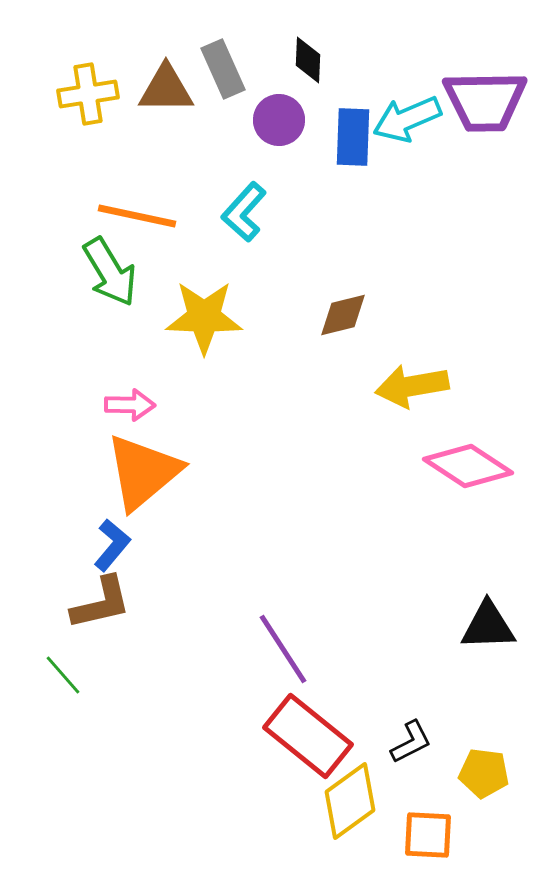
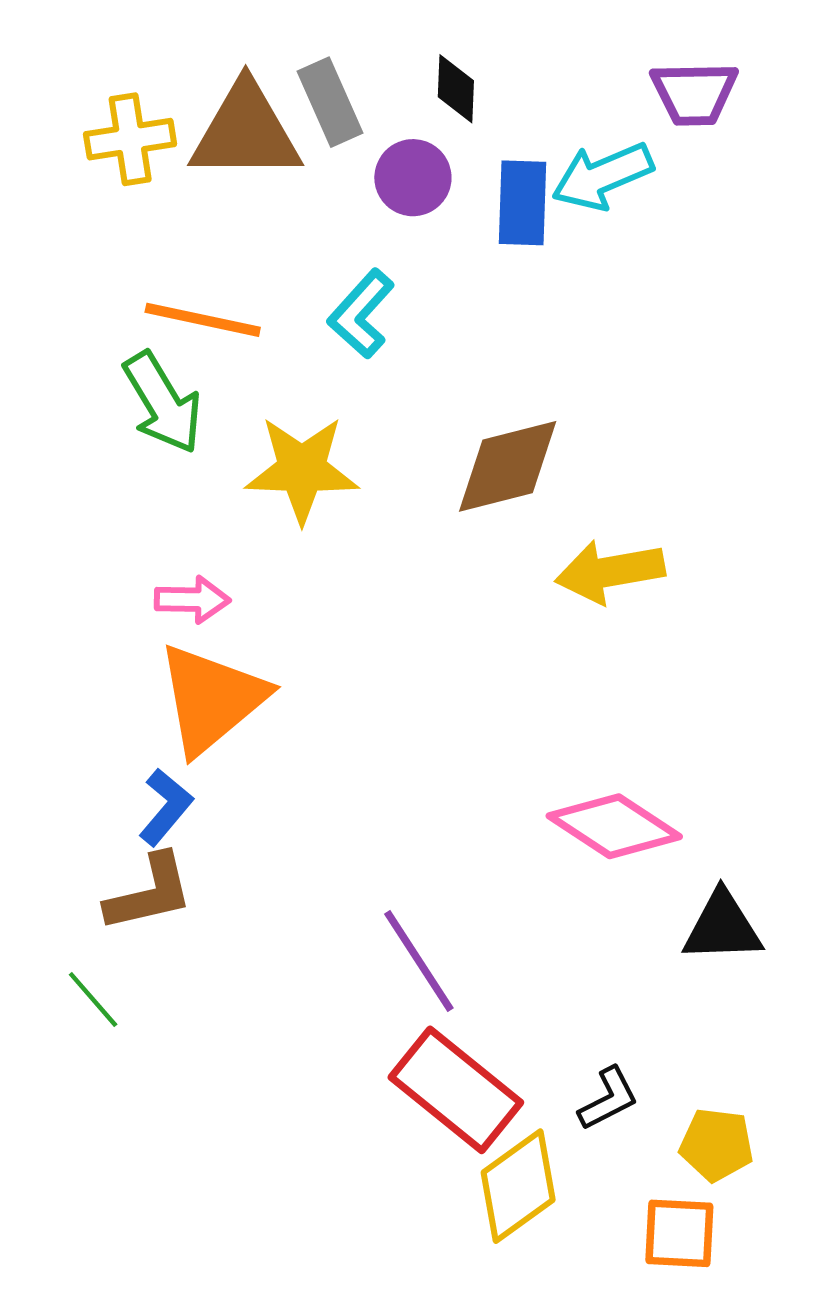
brown triangle: (166, 89) -> (246, 132), size x1.4
purple trapezoid: (485, 101) -> (694, 93), moved, size x0.7
brown diamond: (343, 315) -> (508, 466), size x1.5
pink diamond: (468, 466) -> (614, 826), moved
orange square: (428, 835) -> (679, 1233), moved

